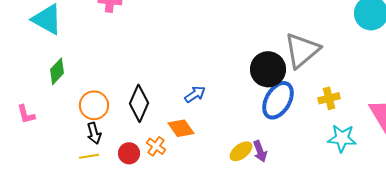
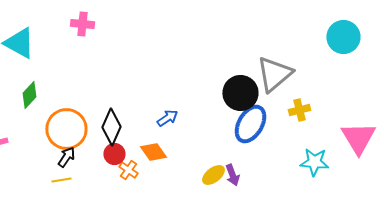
yellow cross: (329, 98) -> (299, 110), moved
orange circle: (94, 105) -> (66, 129), size x1.4
black arrow: (94, 133) -> (66, 157), turned -130
red circle: (129, 153) -> (114, 154), moved

